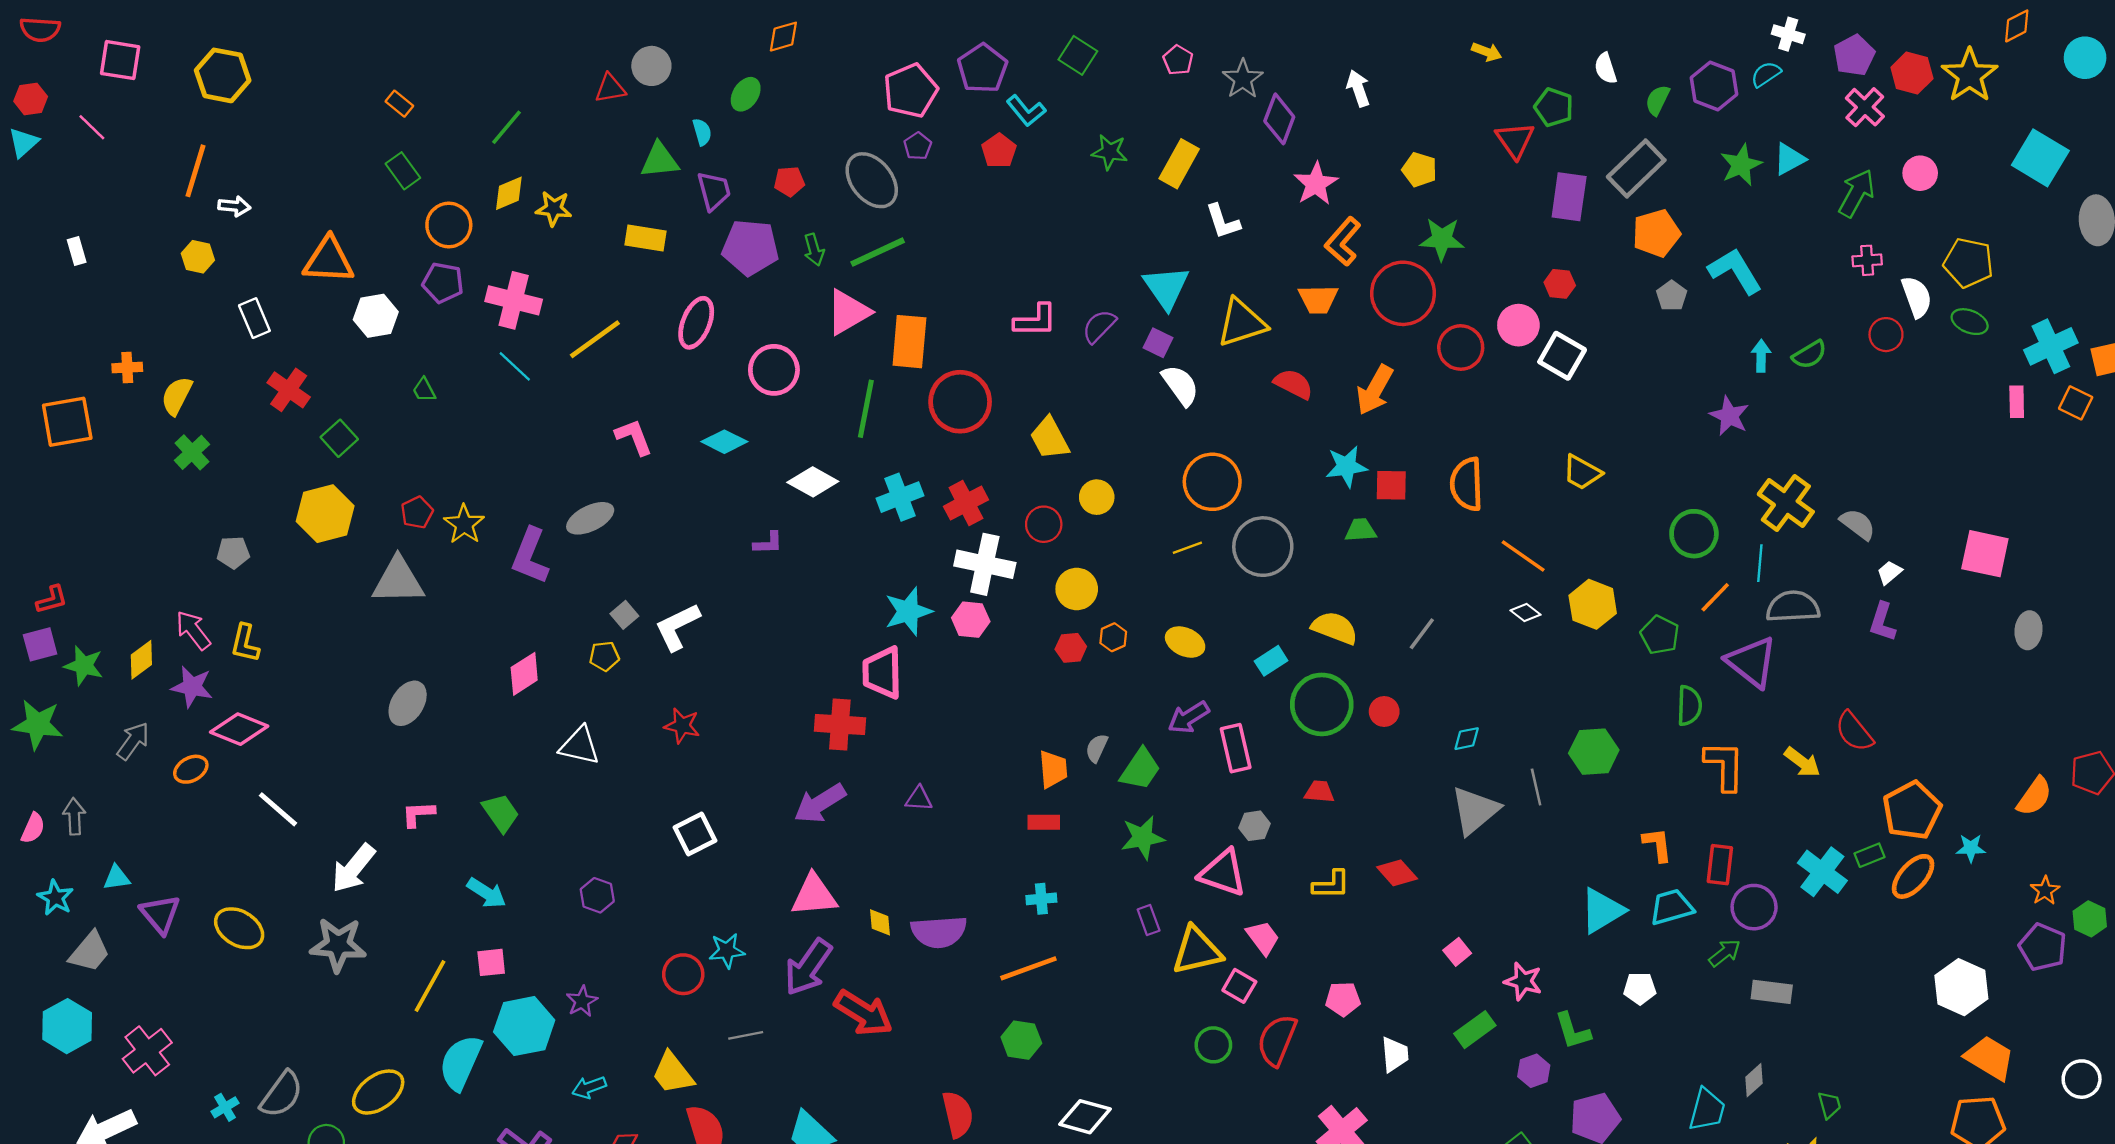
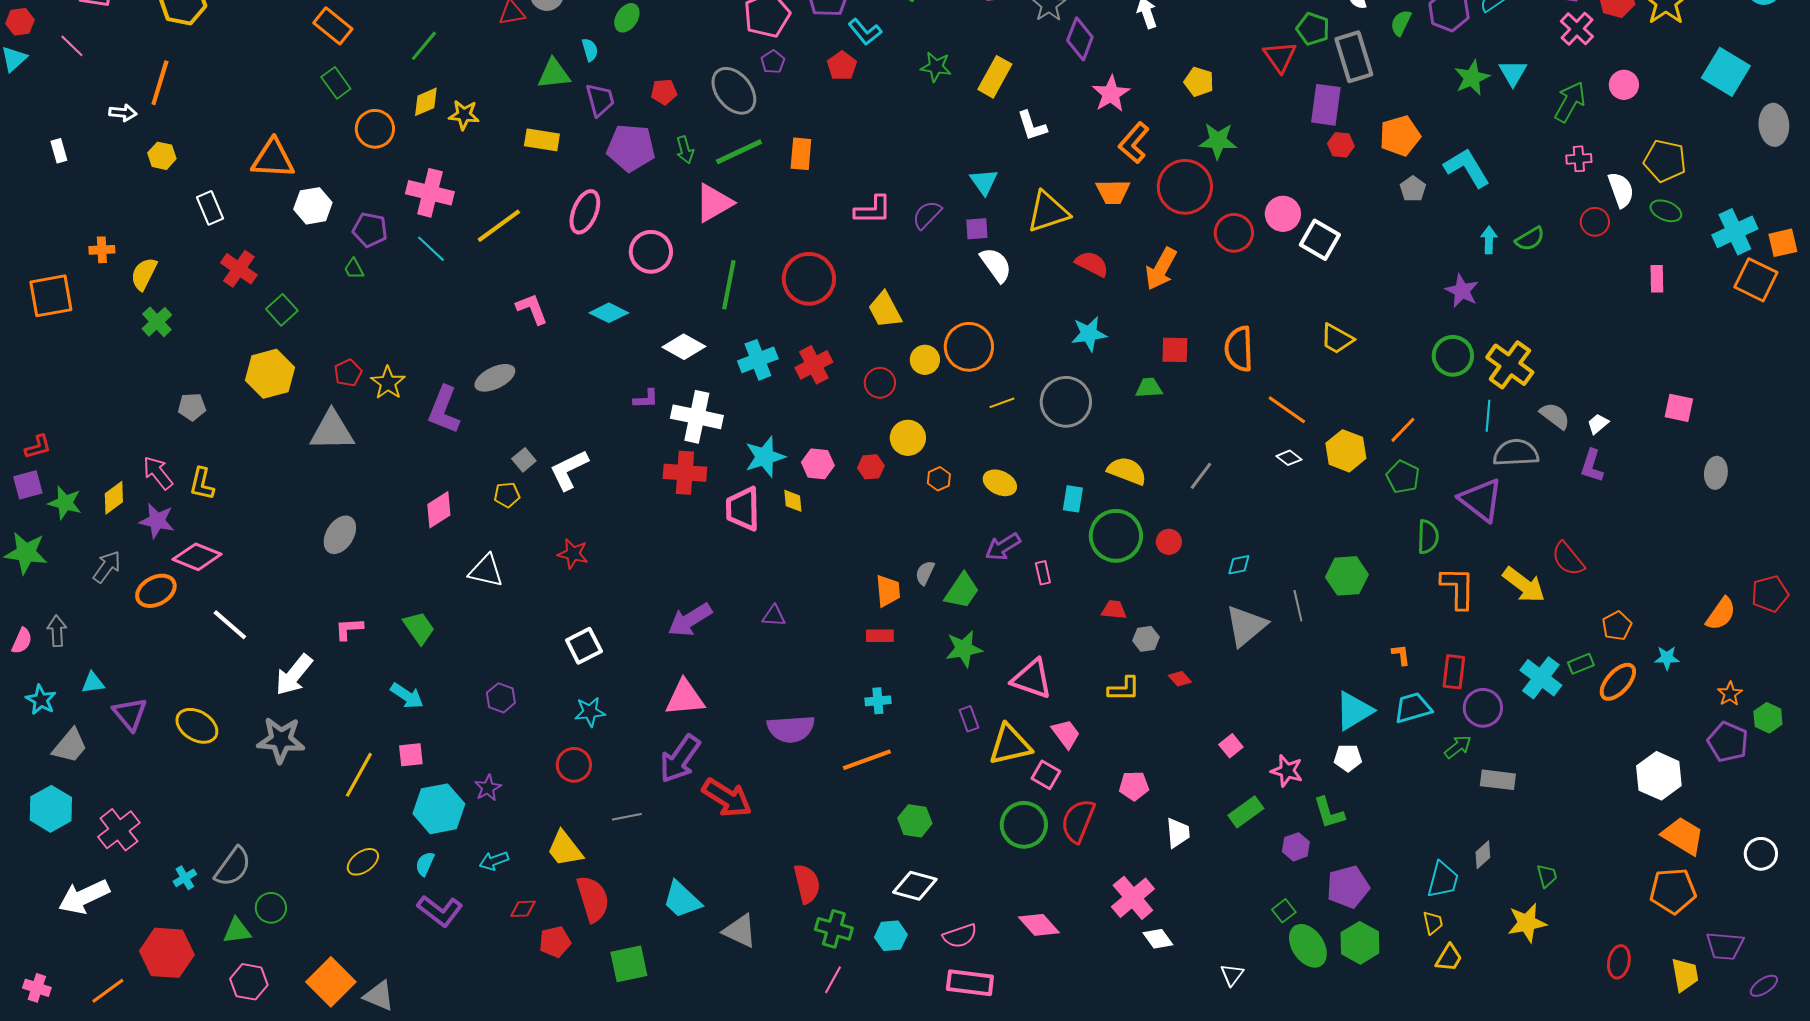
orange rectangle: (399, 104) -> (333, 26), size x1.6
cyan triangle: (1789, 159) -> (1513, 73), turned -32
gray rectangle: (1636, 168) -> (1354, 57), moved, turned -63
white arrow: (234, 206) -> (123, 113), moved
purple pentagon: (443, 283) -> (370, 230), moved
red hexagon: (1560, 284) -> (1341, 145), moved
cyan triangle: (1166, 287) -> (984, 182), size x0.7
orange rectangle: (909, 342) -> (801, 154), moved, size x0.7
purple square: (1158, 343) -> (977, 229), turned -30
pink rectangle: (2017, 402) -> (1657, 279), moved
orange square: (2076, 403) -> (1756, 280), size x1.5
cyan star: (1346, 466) -> (1089, 334), moved
orange circle: (1212, 482) -> (969, 347), moved
gray semicircle: (1858, 524) -> (1555, 416), moved
green circle: (1694, 534) -> (1453, 356), moved
pink square: (1985, 554) -> (1679, 408), size x0.7
white cross: (985, 564) -> (697, 417), moved
orange line: (1715, 597) -> (1403, 430), moved
red hexagon: (1071, 648) -> (871, 467), moved
cyan rectangle: (1271, 661) -> (1073, 499), turned -48
red cross: (840, 724) -> (685, 473), moved
pink rectangle: (1236, 748) -> (1043, 573), size x0.6
yellow arrow: (1802, 762) -> (1524, 585), size x1.4
orange ellipse: (191, 769) -> (156, 591), size x1.4
orange pentagon: (1912, 810) -> (1617, 626), size x0.6
gray hexagon: (1255, 826) -> (1146, 639), moved
orange L-shape: (1657, 845) -> (1401, 655), size x0.7
red diamond: (1397, 873) -> (1180, 679), size x0.7
yellow diamond: (880, 922) -> (793, 501), moved
cyan star: (727, 951) -> (590, 712), moved
white pentagon: (1640, 988) -> (1348, 758), moved
green hexagon: (1021, 1040) -> (915, 821), moved
green circle: (1213, 1045) -> (1024, 825), size x1.5
cyan semicircle: (461, 1063) -> (425, 864), moved, size x0.5
yellow ellipse: (378, 1092) -> (363, 862), moved, size x0.7

